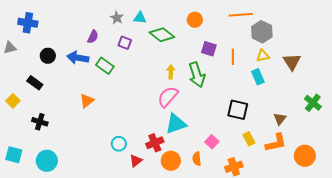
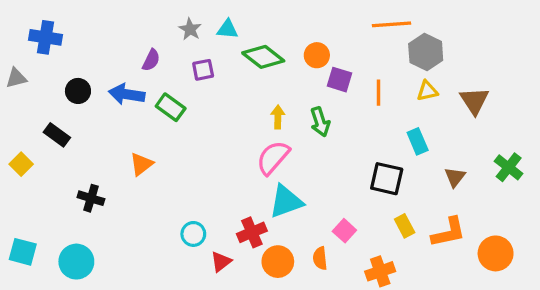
orange circle: (195, 20) -> (317, 55), moved
purple square: (125, 43) -> (203, 70), turned -32
green arrow: (197, 75) -> (320, 122), size x0.7
cyan rectangle: (258, 77) -> (418, 141), moved
brown triangle: (280, 119) -> (455, 177), moved
black cross: (40, 122) -> (91, 198), moved

